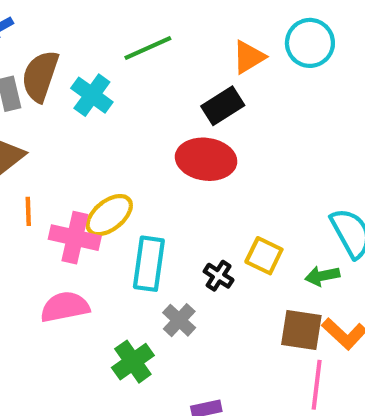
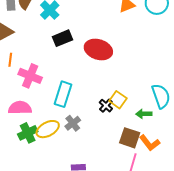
black rectangle: (223, 106) -> (62, 38), moved
yellow ellipse: (109, 215) -> (48, 129), moved
black cross: (219, 276) -> (106, 106), moved
green cross: (133, 362) -> (28, 133), moved

